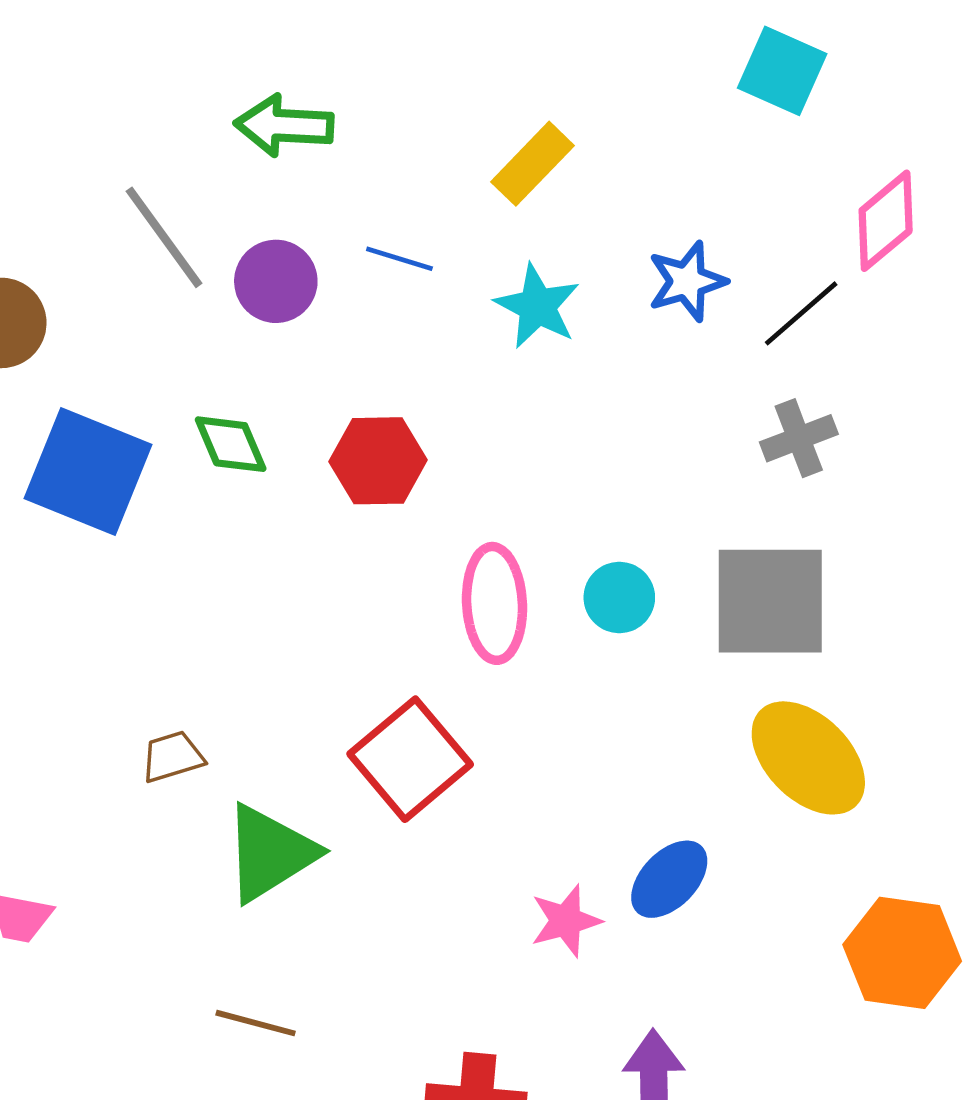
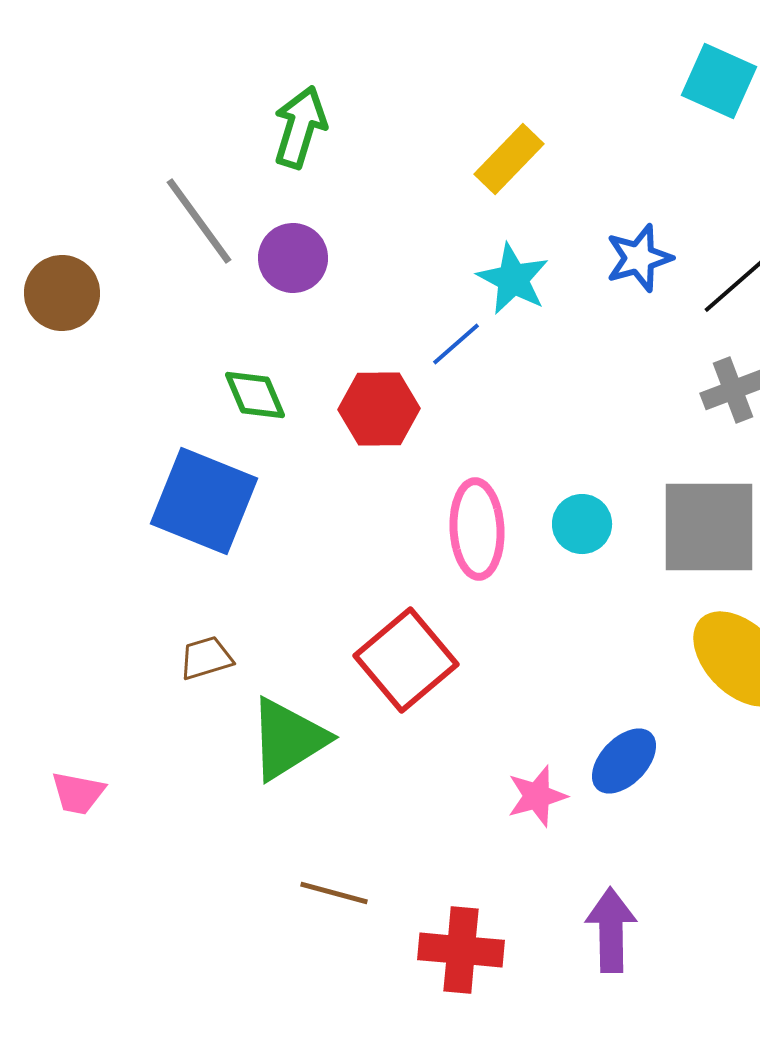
green arrow: (284, 126) -> (300, 127), turned 104
blue line: (399, 259) -> (456, 344), moved, turned -58
blue square: (88, 472) -> (204, 501), moved
brown line: (256, 1023) -> (334, 893), moved

